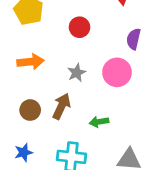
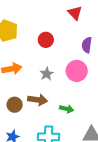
brown arrow: (61, 106) -> (38, 100), turned 78
green arrow: (99, 122) -> (67, 109), turned -152

